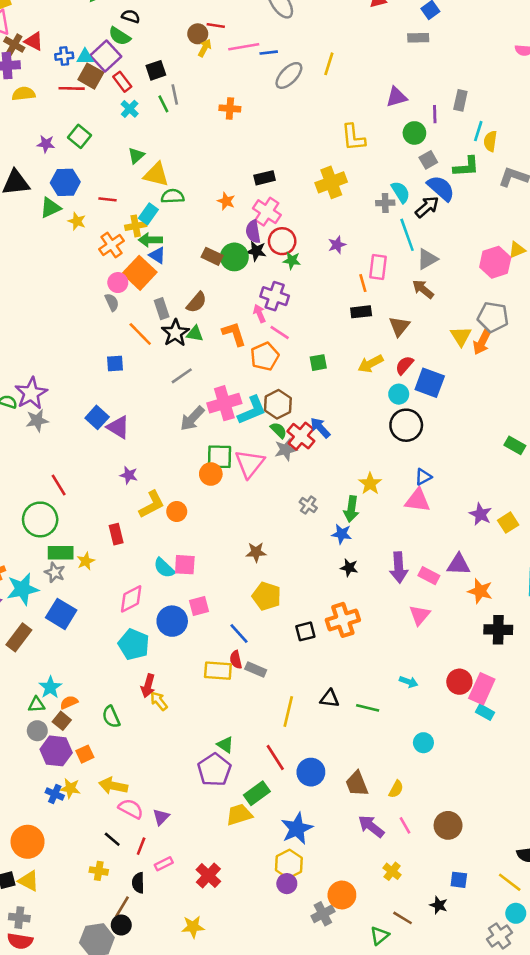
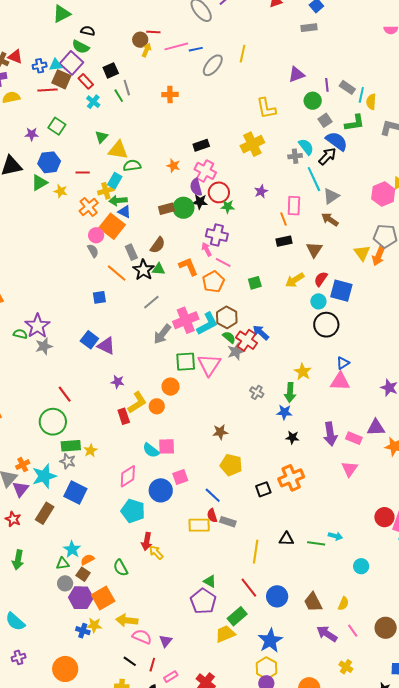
gray rectangle: (460, 100) -> (347, 87), moved, turned -63
brown rectangle: (212, 256) -> (166, 209), turned -35
orange circle: (211, 474) -> (171, 387), moved
red rectangle: (116, 534) -> (124, 416), moved
cyan arrow: (409, 682) -> (335, 536), moved
orange square: (85, 754) -> (103, 598), size x1.6

